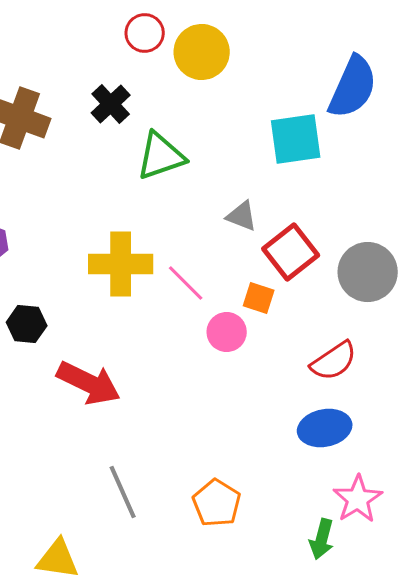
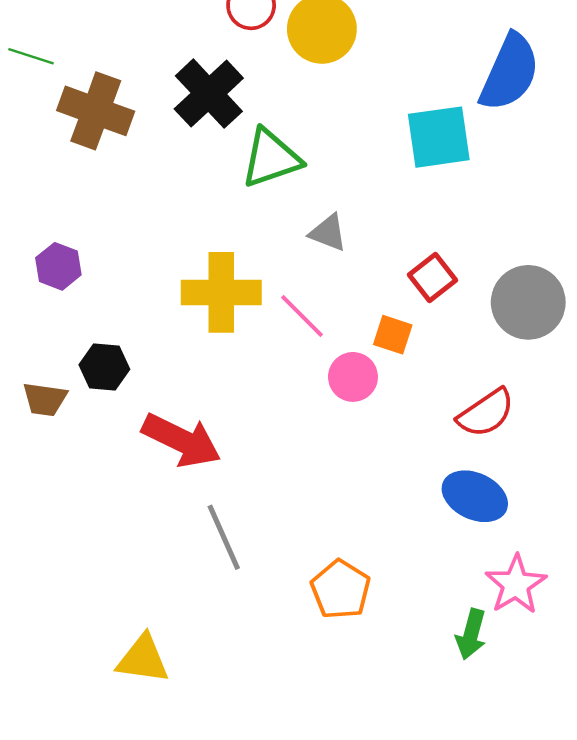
black cross: (111, 104) -> (209, 94), size x1.4
gray triangle: (242, 216) -> (328, 233), moved
red square: (291, 252) -> (433, 277), size x0.7
blue ellipse: (325, 428) -> (475, 496), turned 36
gray line: (123, 492) -> (224, 537), moved

